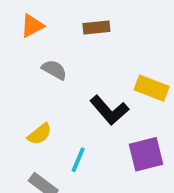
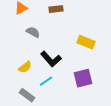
black L-shape: (109, 110) -> (51, 59), moved
cyan line: (78, 160) -> (46, 81), turned 32

